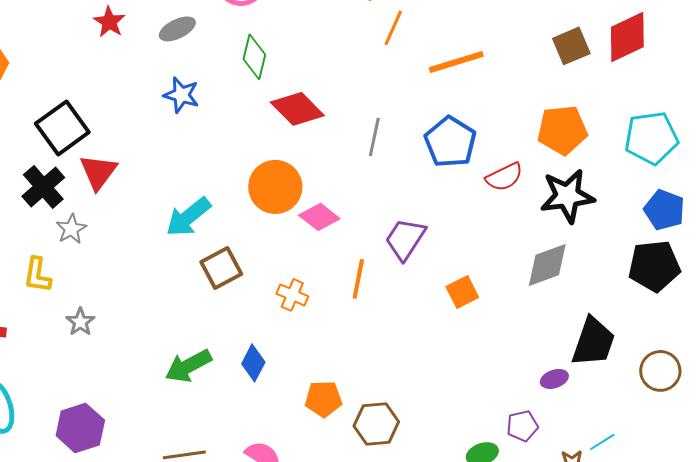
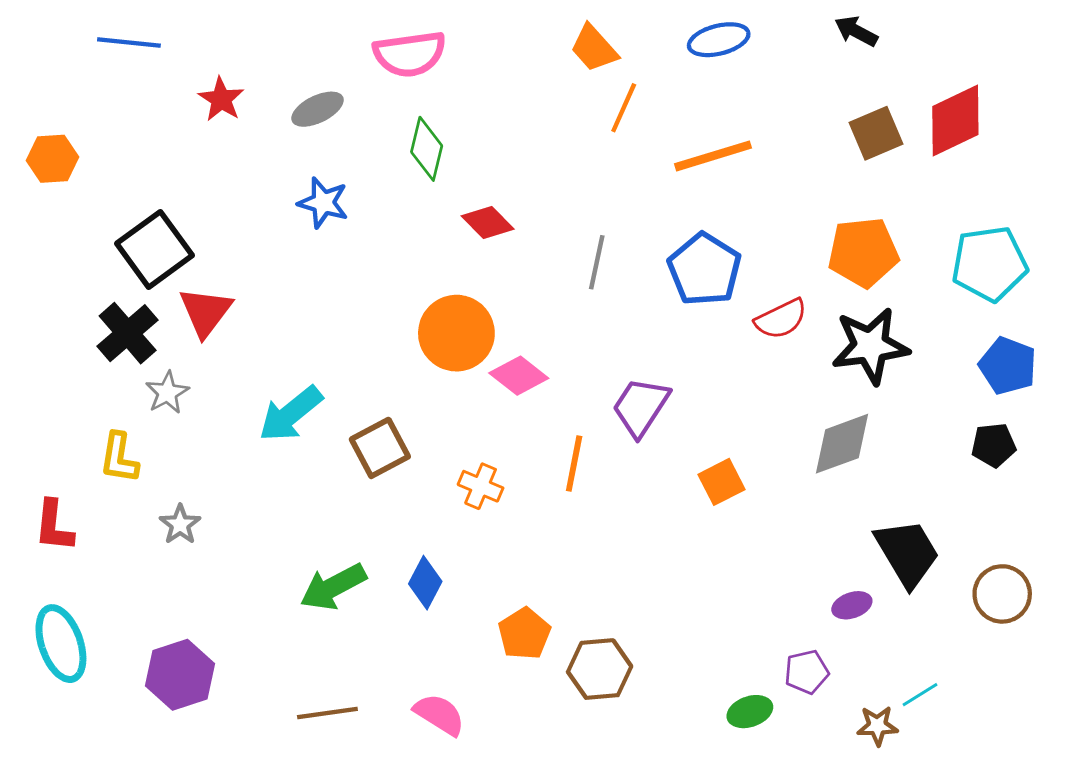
red diamond: (297, 109) -> (488, 223), size x0.7
cyan arrow: (188, 217) -> (291, 414), moved
black pentagon: (654, 266) -> (994, 445), size x0.6
black trapezoid: (593, 342) -> (907, 553), turned -50
orange pentagon: (323, 399) -> (524, 634), turned -30

